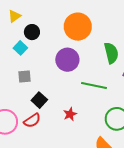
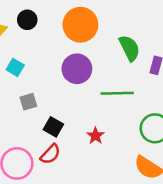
black circle: (32, 32) -> (27, 20), moved

